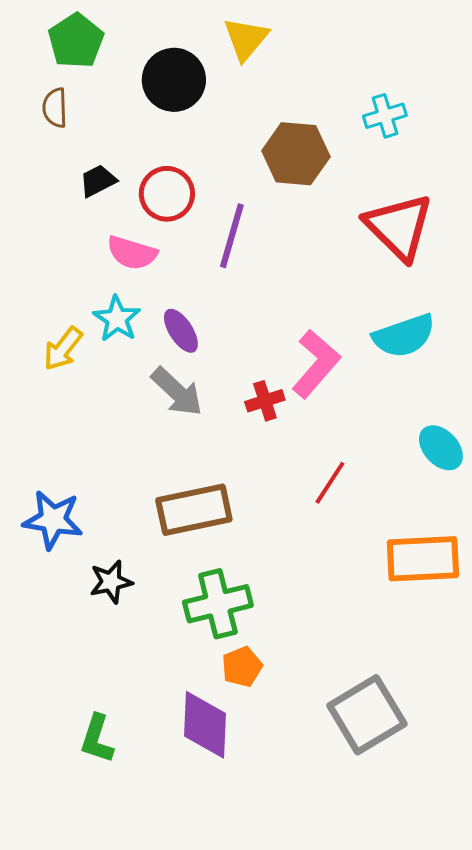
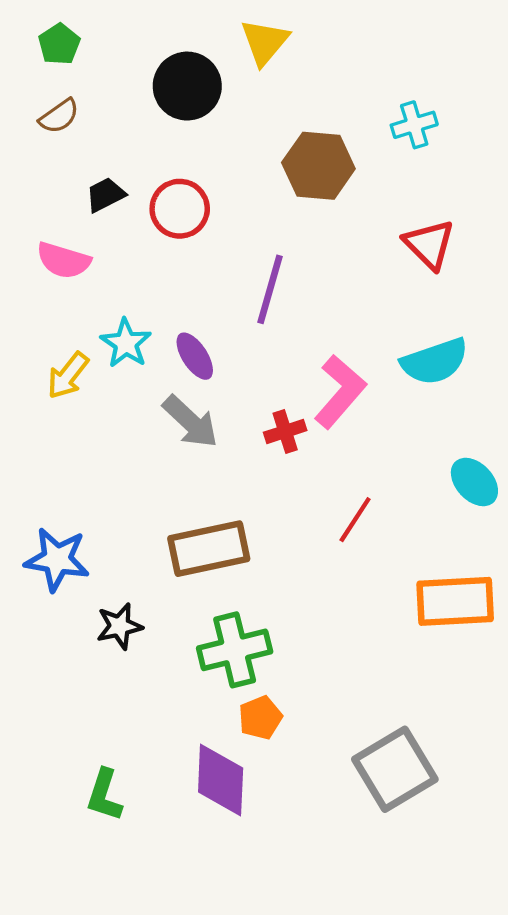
green pentagon: (76, 41) -> (59, 44), moved, size x0.7
brown semicircle: (55, 108) -> (59, 116), turned -123
red triangle: (399, 227) -> (429, 244), size x0.7
purple line: (232, 236) -> (270, 289), moved
pink semicircle: (132, 253) -> (63, 260), moved

